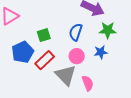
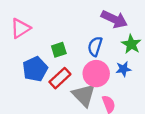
green star: (108, 30) -> (131, 44), turned 30
pink circle: (77, 56) -> (96, 74), size x1.5

